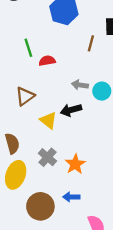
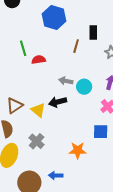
brown triangle: (25, 96) -> (15, 106), moved
orange star: (75, 164) -> (78, 150), moved, turned 30

